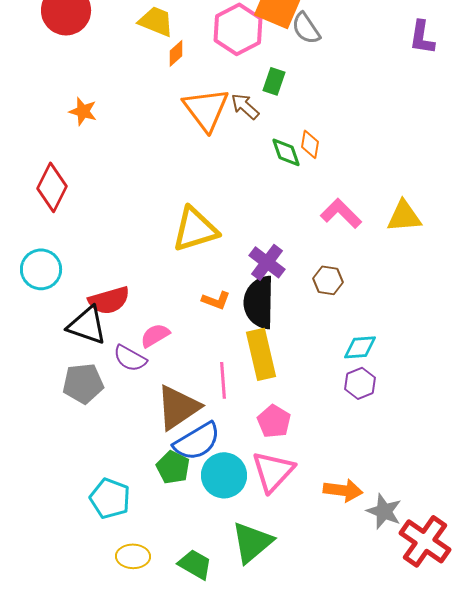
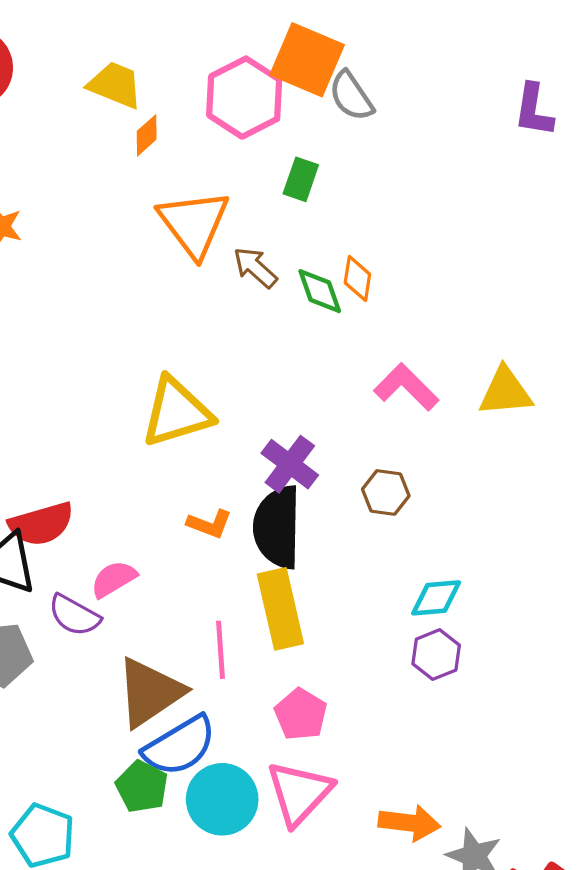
brown arrow: (245, 106) -> (255, 267), moved

